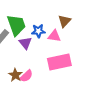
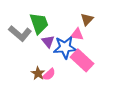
blue star: (38, 31) -> (65, 47), moved, size x1.6
pink rectangle: (59, 62) -> (82, 60), turned 55

